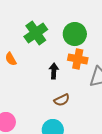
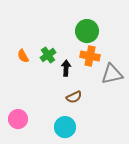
green cross: (36, 33) -> (48, 55), moved, size x0.7

